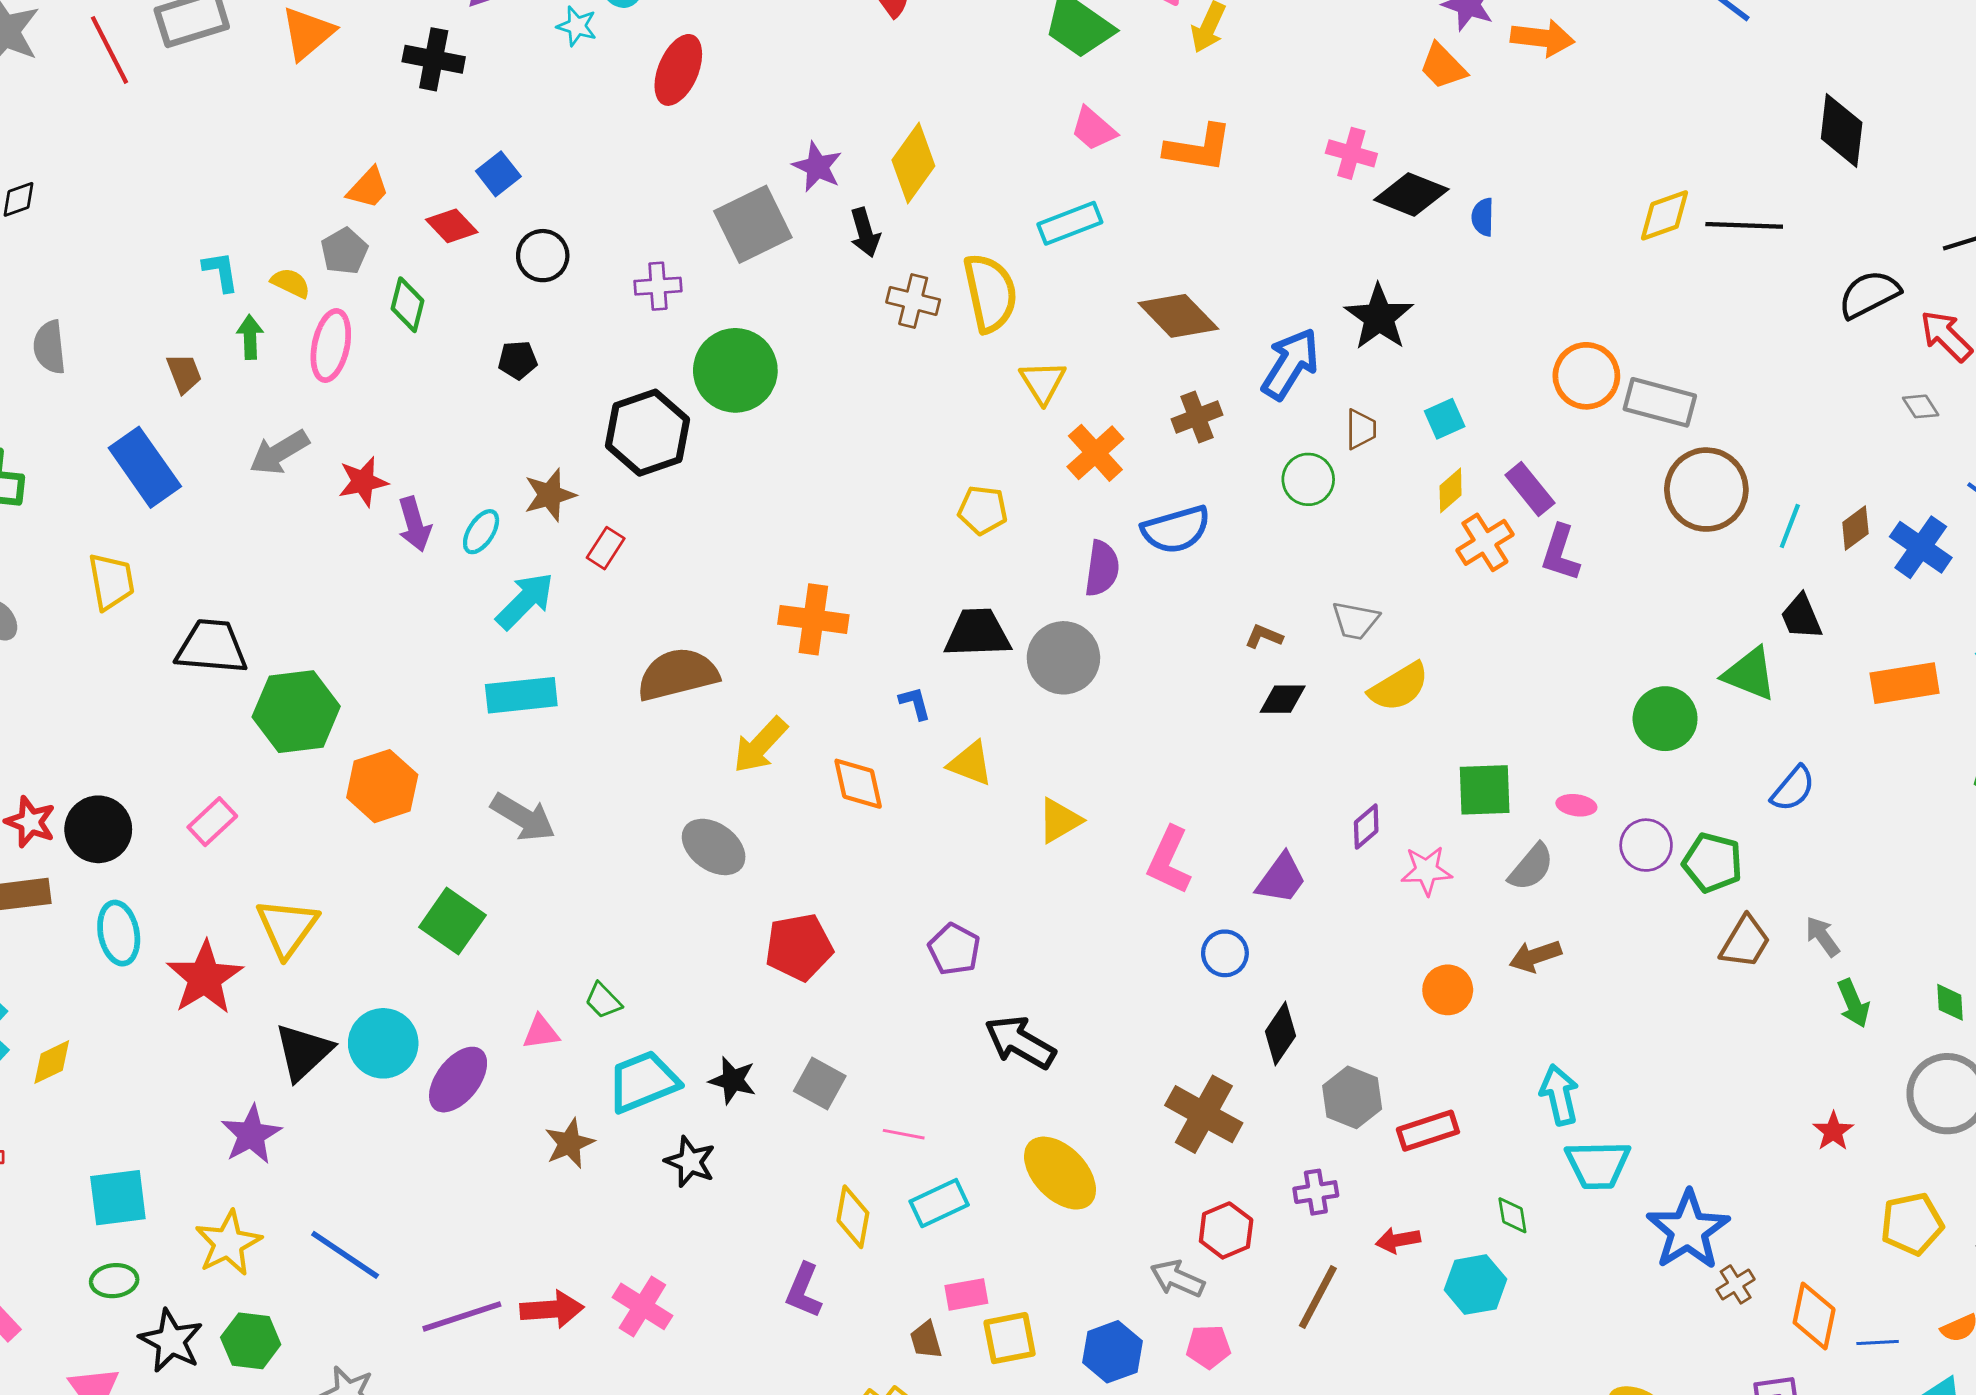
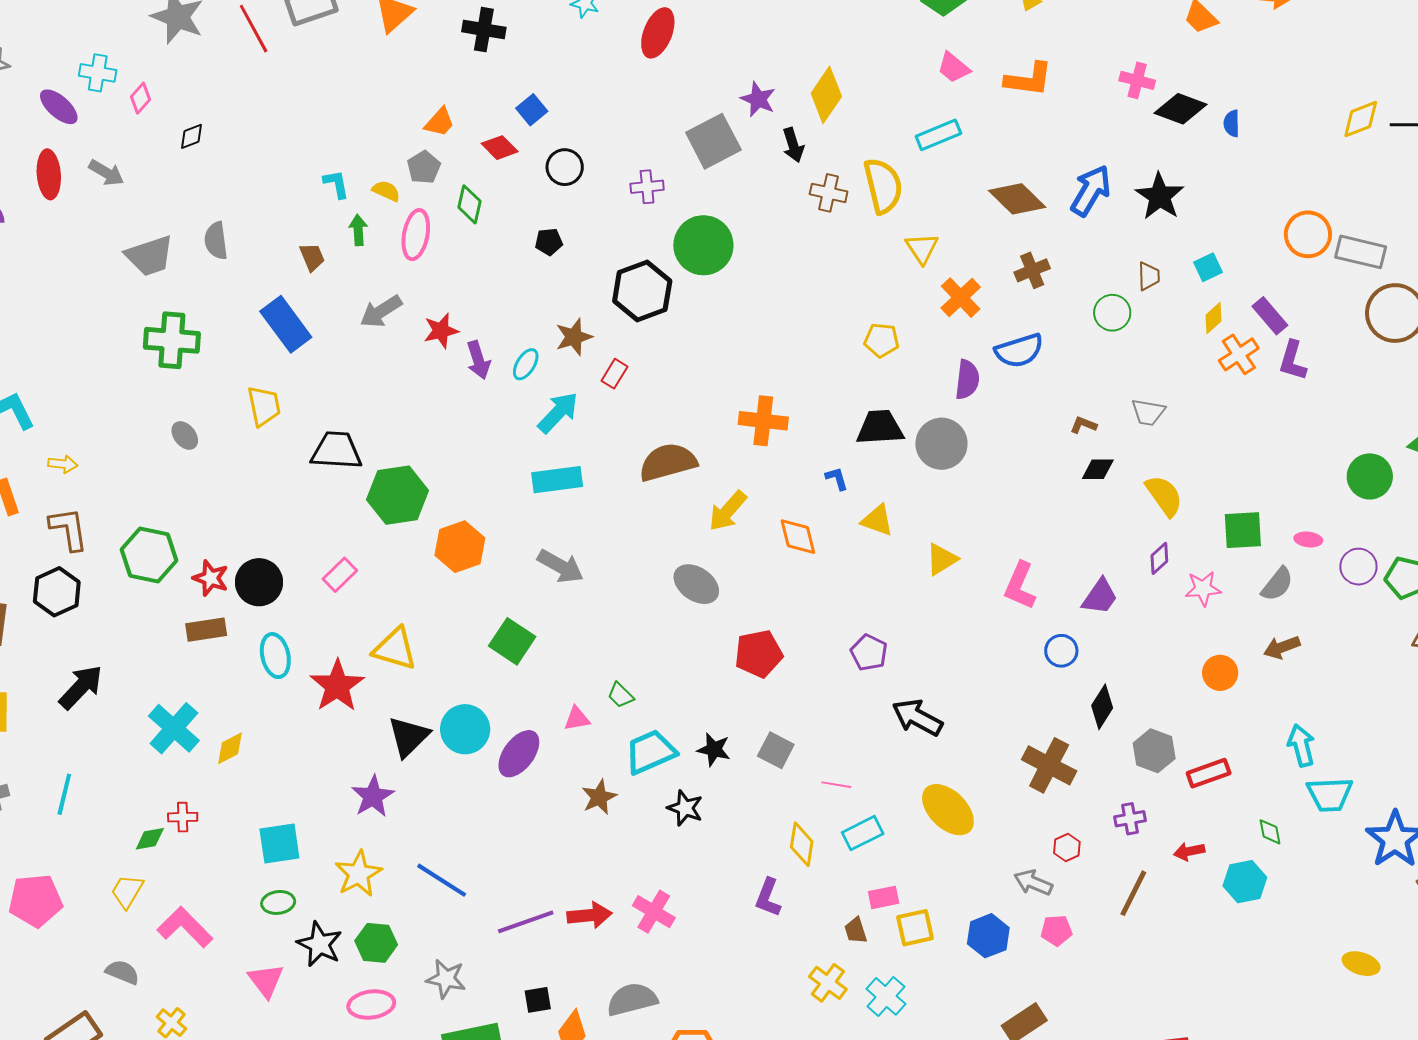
blue arrow: (1290, 364) -> (1091, 191), moved
yellow semicircle: (1399, 687) -> (1164, 496), moved, turned -93
yellow triangle: (287, 928) -> (395, 649), turned -48
red hexagon: (1226, 1230) -> (1067, 848), size x0.7

